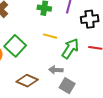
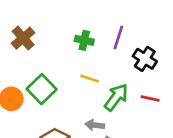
black cross: (90, 19) -> (145, 59), turned 36

